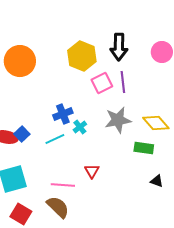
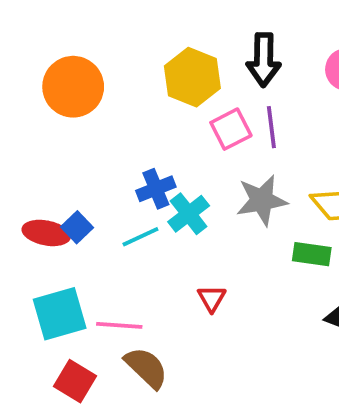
cyan cross: (80, 127) -> (189, 214), size x1.5
pink line: (63, 185) -> (119, 325), moved

